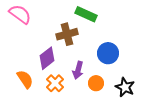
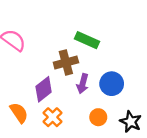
purple arrow: (78, 70) -> (83, 84), moved

